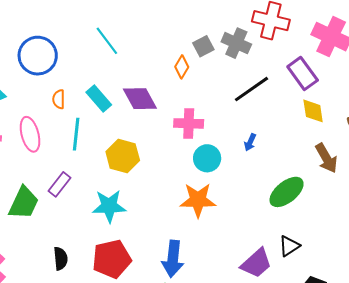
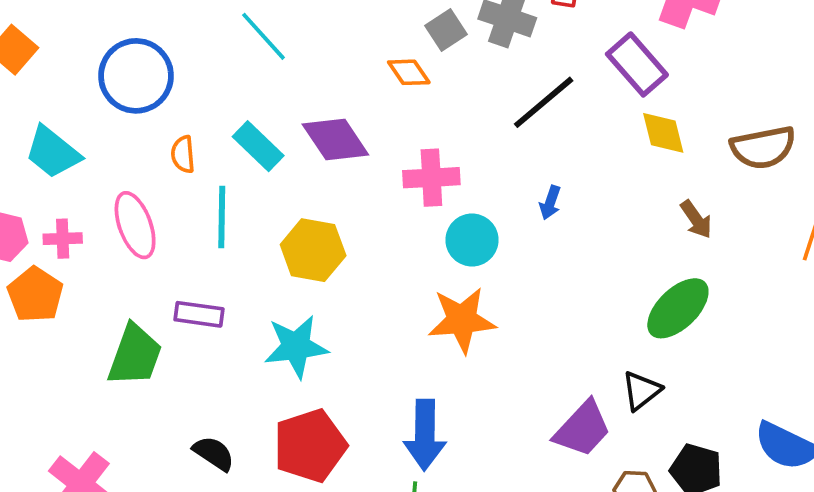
orange diamond: (182, 67) -> (409, 72), turned -60
brown arrow: (326, 158) -> (696, 219), size x0.7
purple rectangle: (60, 184) -> (199, 314), turned 65
green ellipse: (287, 192) -> (678, 308), moved
black semicircle: (61, 258) -> (214, 453), turned -45

